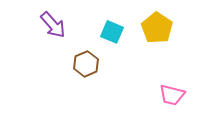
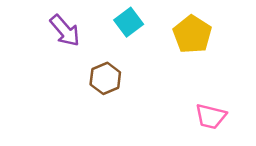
cyan square: (112, 32) -> (129, 22), moved, turned 30

